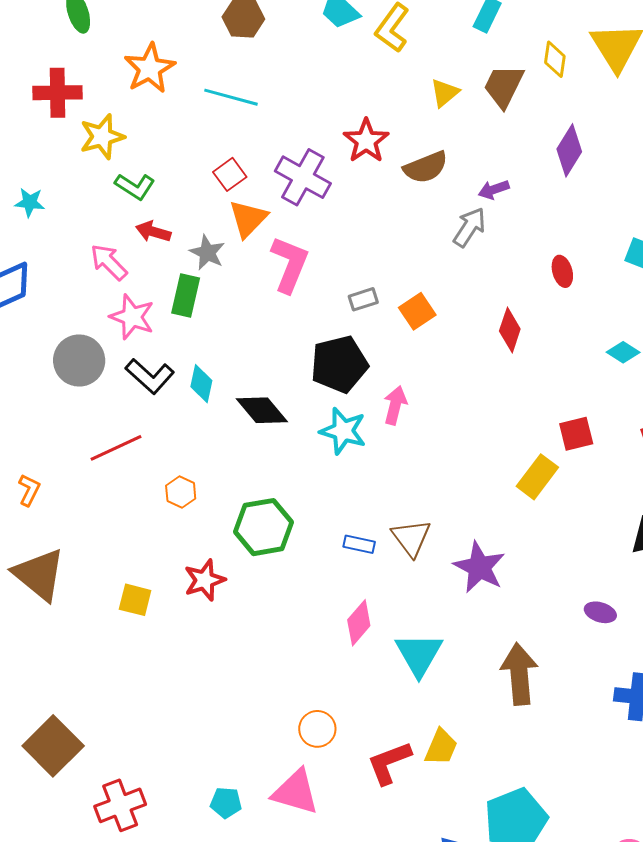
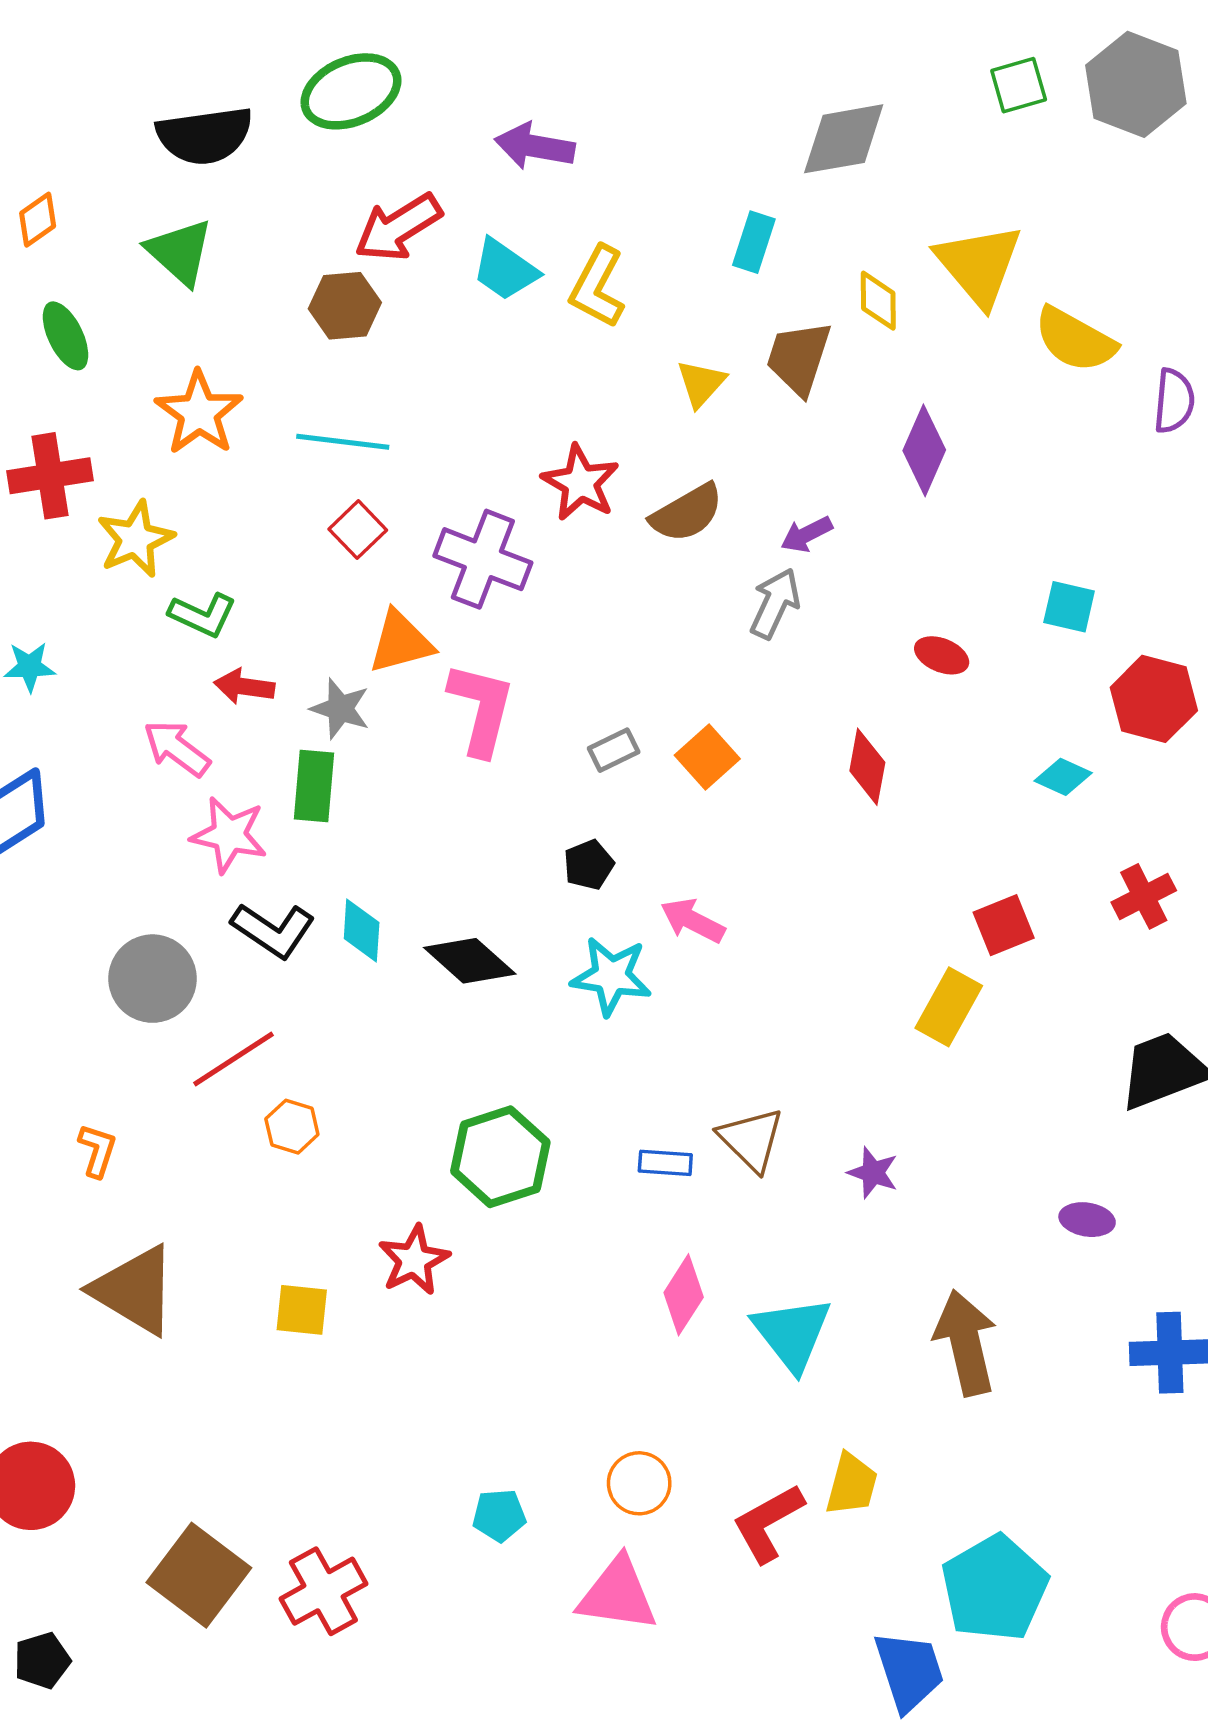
red square: (230, 174) -> (358, 530), moved
orange triangle: (248, 219) -> (401, 642), turned 39
red ellipse: (562, 271) -> (942, 655), turned -44
gray circle: (79, 361) -> (153, 979), moved
black pentagon: (339, 364) -> (589, 865), size x0.5
pink arrow: (395, 405) -> (693, 921), turned -69
orange hexagon: (181, 492) -> (292, 1127), moved
purple star: (479, 567) -> (873, 1173), size x0.6
cyan pentagon: (226, 803) -> (499, 1515), moved
red cross: (120, 805) -> (323, 1591), moved

